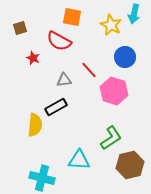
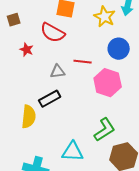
red line: (89, 70) -> (83, 62), turned -42

